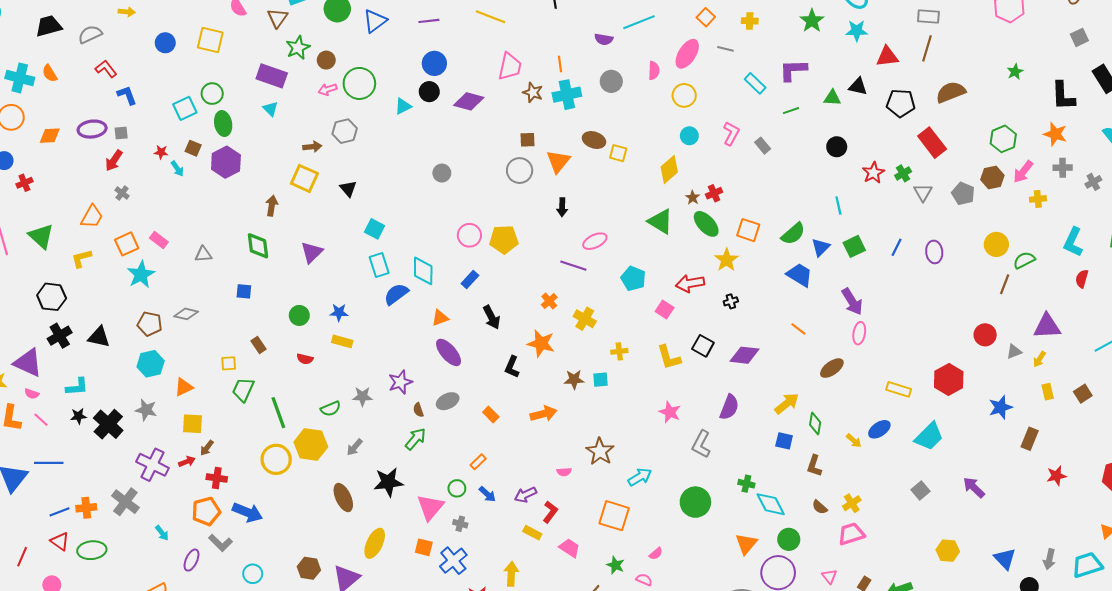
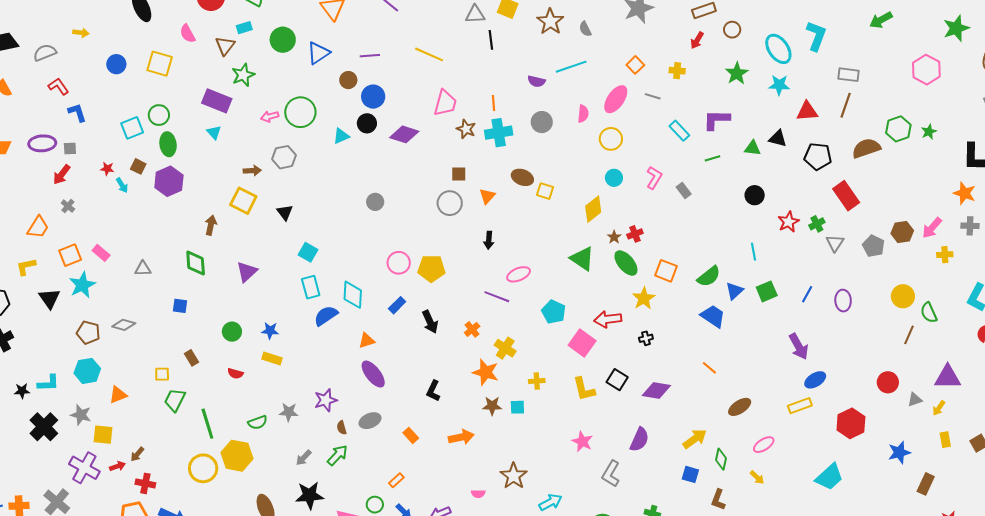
brown circle: (326, 60) -> (348, 80), moved
green hexagon: (1003, 139) -> (898, 129), moved
orange triangle: (558, 161) -> (487, 196), size x0.7
green semicircle: (1024, 260) -> (929, 313), turned -90
purple arrow: (852, 302) -> (799, 346), moved
pink square: (665, 310) -> (582, 343), size x1.5
black arrow: (492, 317) -> (430, 322), moved
pink ellipse: (859, 333) -> (764, 445), moved, turned 45
black triangle: (99, 337) -> (49, 298), moved, turned 40
orange star: (541, 343) -> (486, 372), moved
cyan L-shape: (77, 387) -> (48, 383), moved
yellow rectangle: (899, 389) -> (800, 406), moved, turned -40
black star: (78, 416) -> (22, 391), moved
yellow square: (193, 424) -> (103, 435), moved
blue ellipse: (879, 429) -> (815, 380), moved
gray arrow: (354, 447) -> (304, 458), moved

